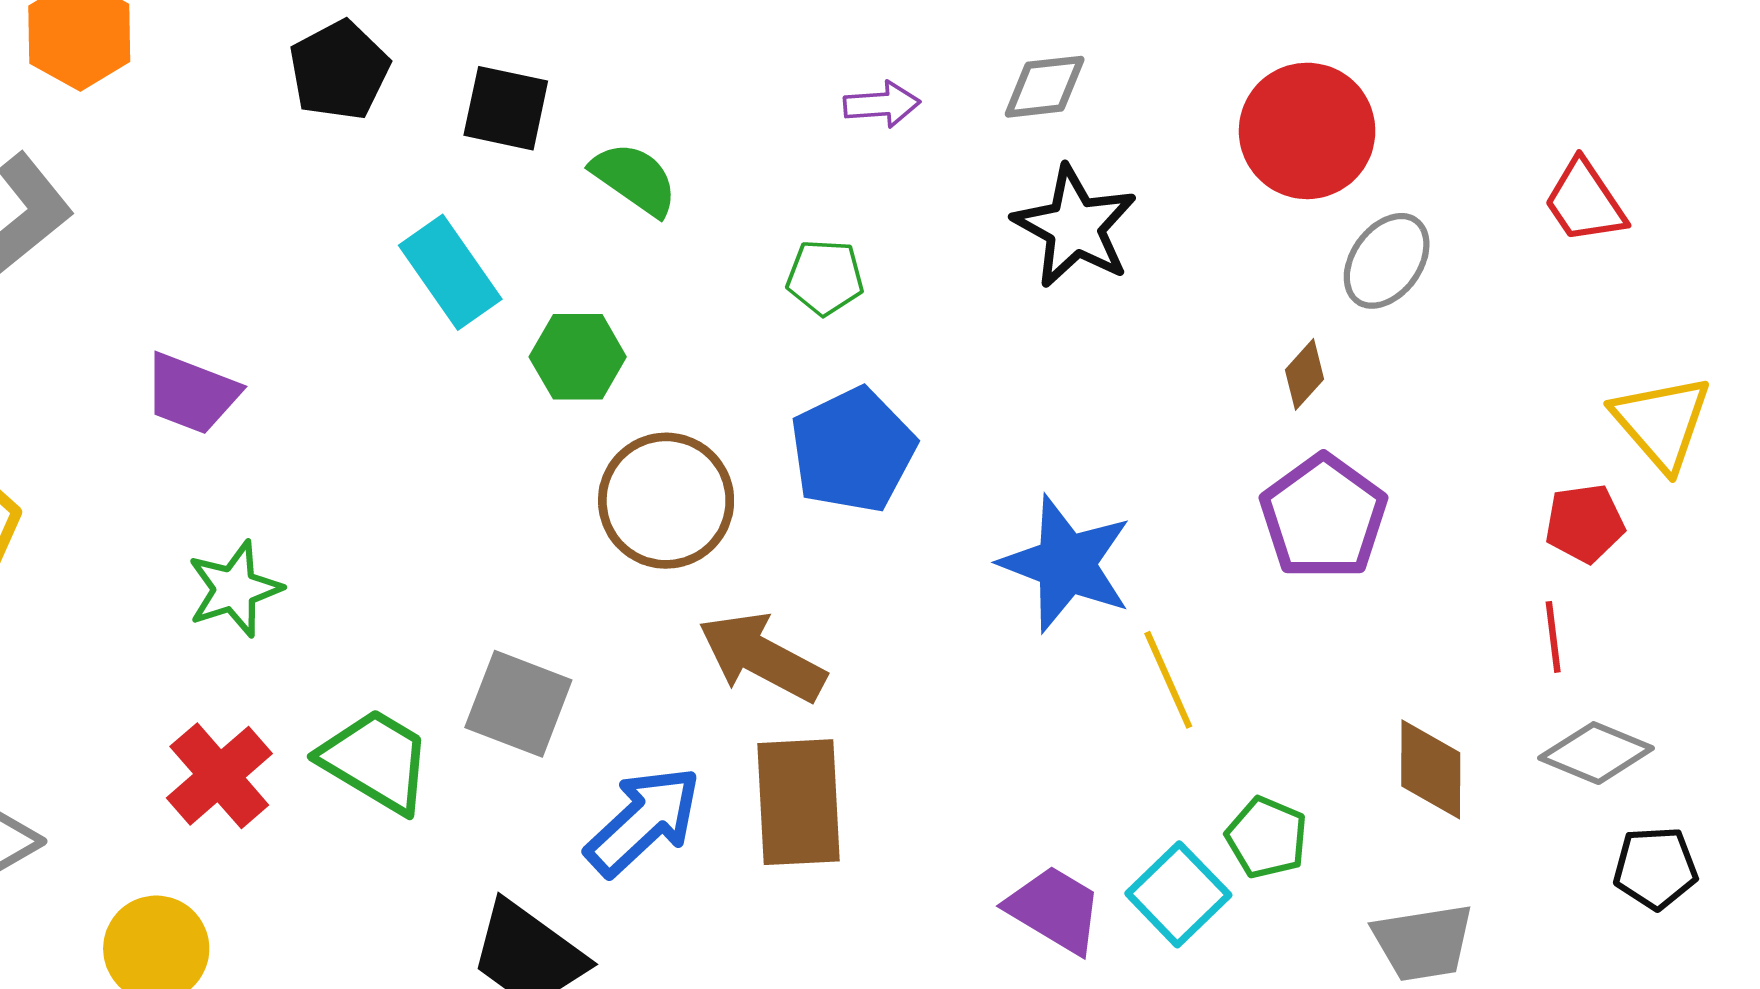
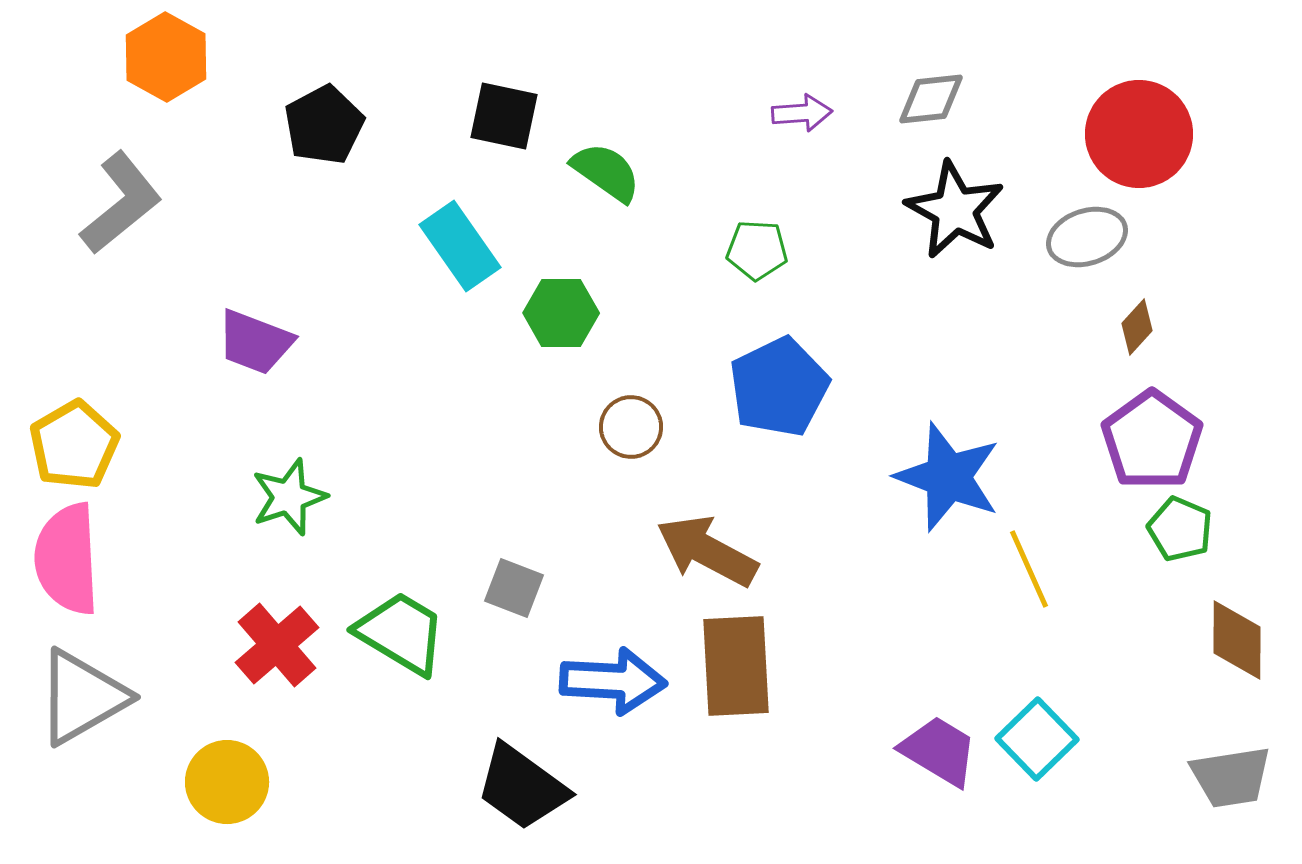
black pentagon: (339, 70) -> (324, 125), moved
gray ellipse: (1387, 261) -> (1087, 237), moved, turned 36
brown circle: (666, 501) -> (631, 427), size x0.6
gray square: (518, 704) -> (514, 588), size x0.7
blue arrow: (643, 821) -> (613, 681), turned 46
green pentagon: (1267, 838) -> (1180, 529), moved

